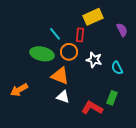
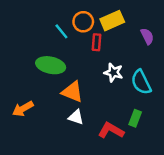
cyan line: (55, 34) -> (61, 31), moved
orange circle: (69, 52) -> (83, 22), moved
cyan semicircle: (117, 68) -> (141, 82), size x1.5

